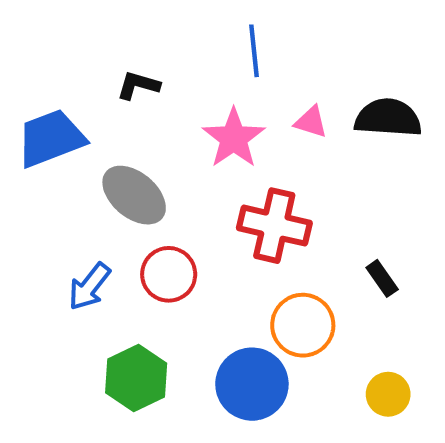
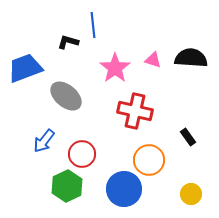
blue line: (254, 51) -> (93, 25), moved
red circle: (169, 274) -> (82, 154), moved

